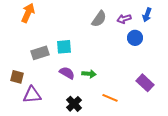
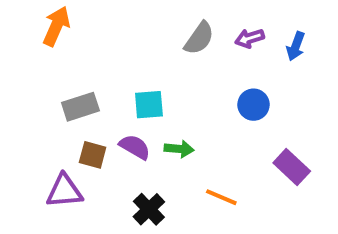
blue arrow: (147, 15) -> (296, 46), moved
blue circle: (135, 38) -> (253, 105), moved
cyan square: (64, 47) -> (149, 105), moved
brown square: (17, 77) -> (93, 155), moved

